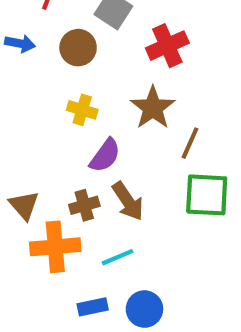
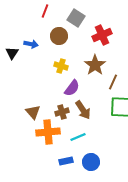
blue arrow: (20, 43) -> (31, 44), moved

